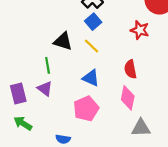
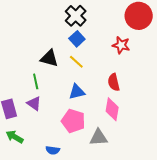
blue triangle: (91, 78) -> (77, 92), turned -36
pink pentagon: (86, 109) -> (73, 121), turned -30
gray triangle: (141, 128) -> (99, 137), moved

